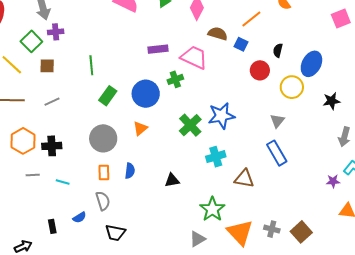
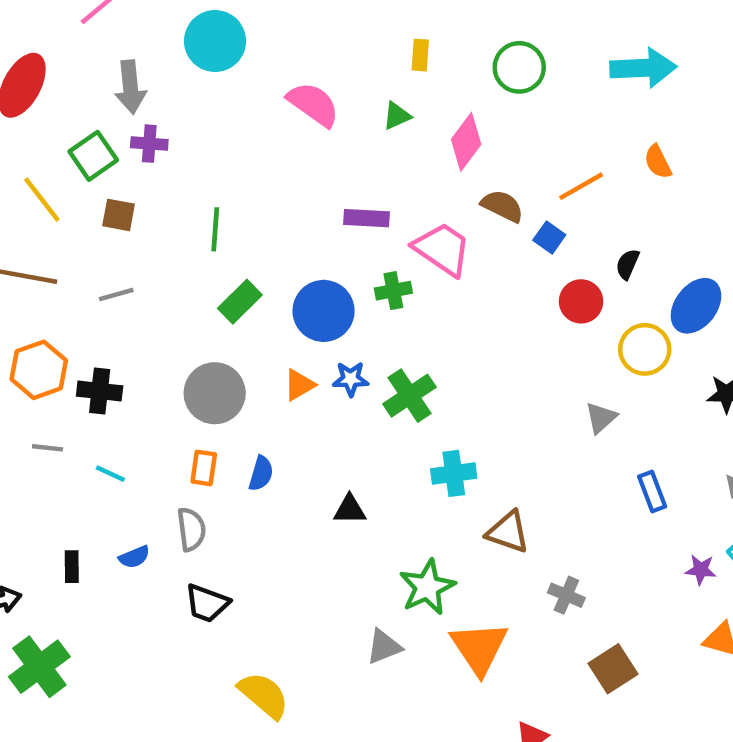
blue star: (221, 116) -> (351, 379), moved, size x0.6
blue rectangle: (277, 153) -> (652, 492), moved, size x0.7
gray cross: (272, 229) -> (566, 595), moved

